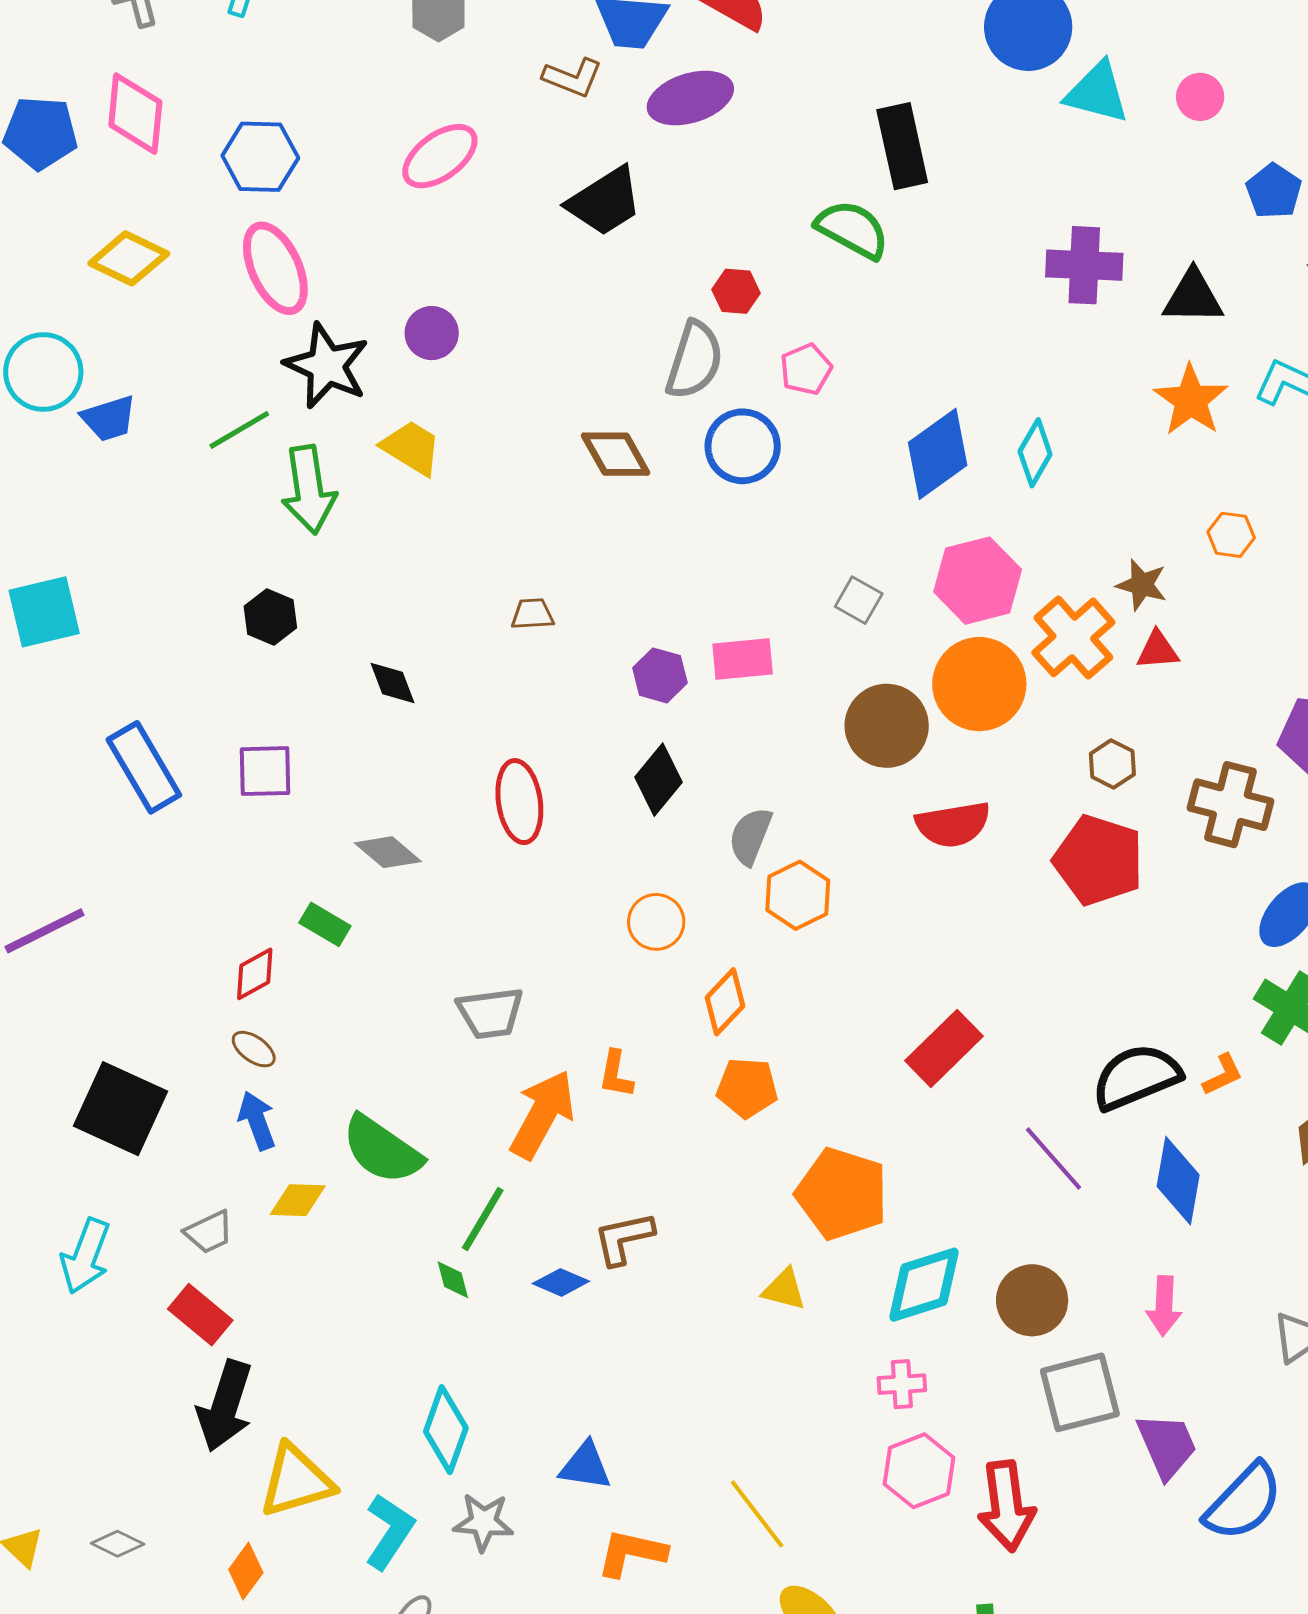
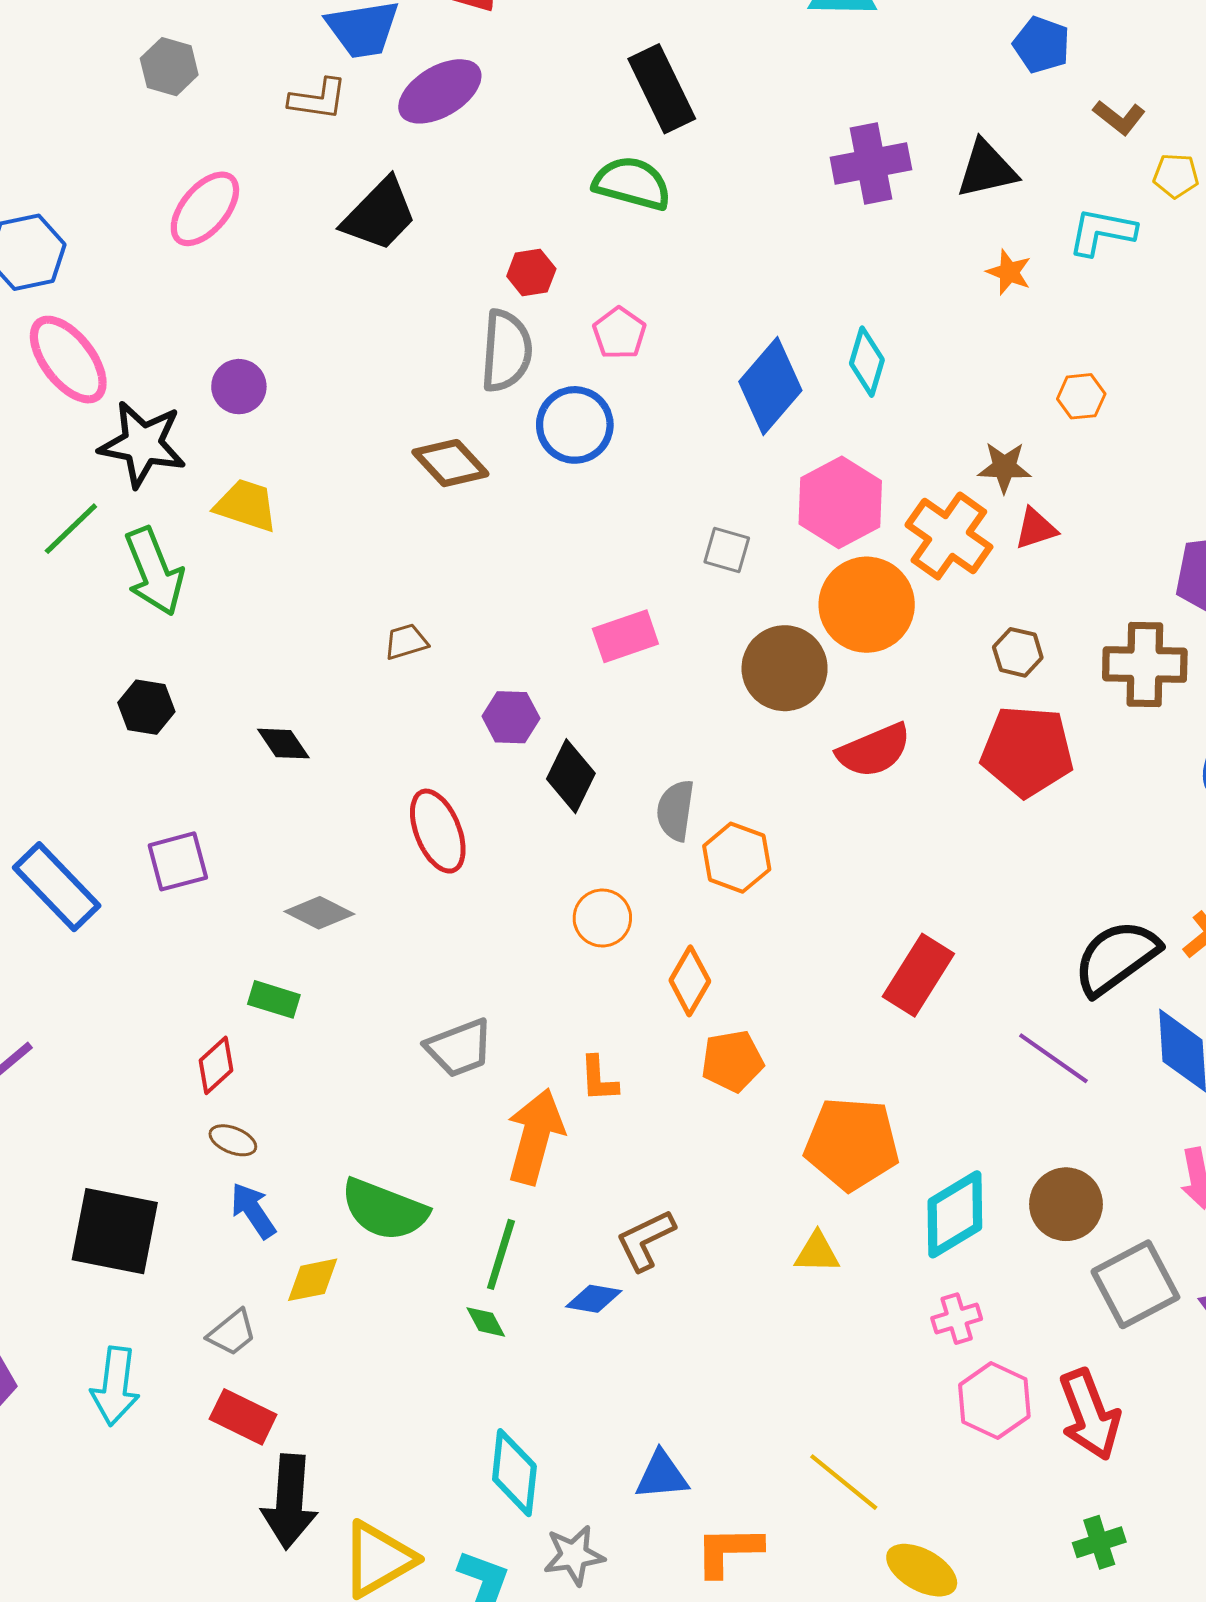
orange star: (1191, 400) -> (1009, 272), size x0.6
purple hexagon: (660, 675) -> (511, 717), moved

